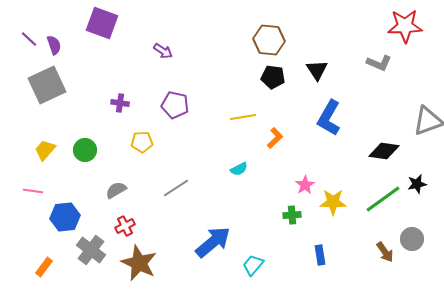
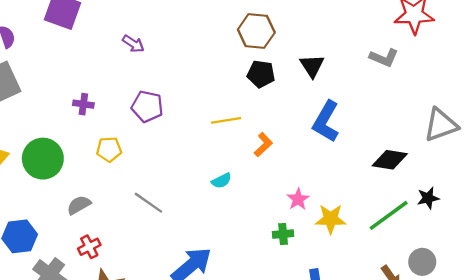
green circle: (85, 150) -> (43, 159), size x1.5
gray line: (176, 188) -> (148, 203), turned 68

